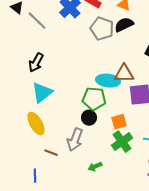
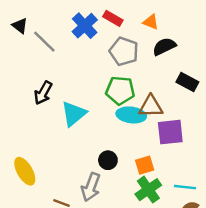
black semicircle: (124, 25) -> (164, 46), moved
cyan triangle: (42, 93) -> (74, 114), moved
green pentagon: (94, 99) -> (120, 90), moved
yellow ellipse: (36, 124) -> (25, 171), moved

